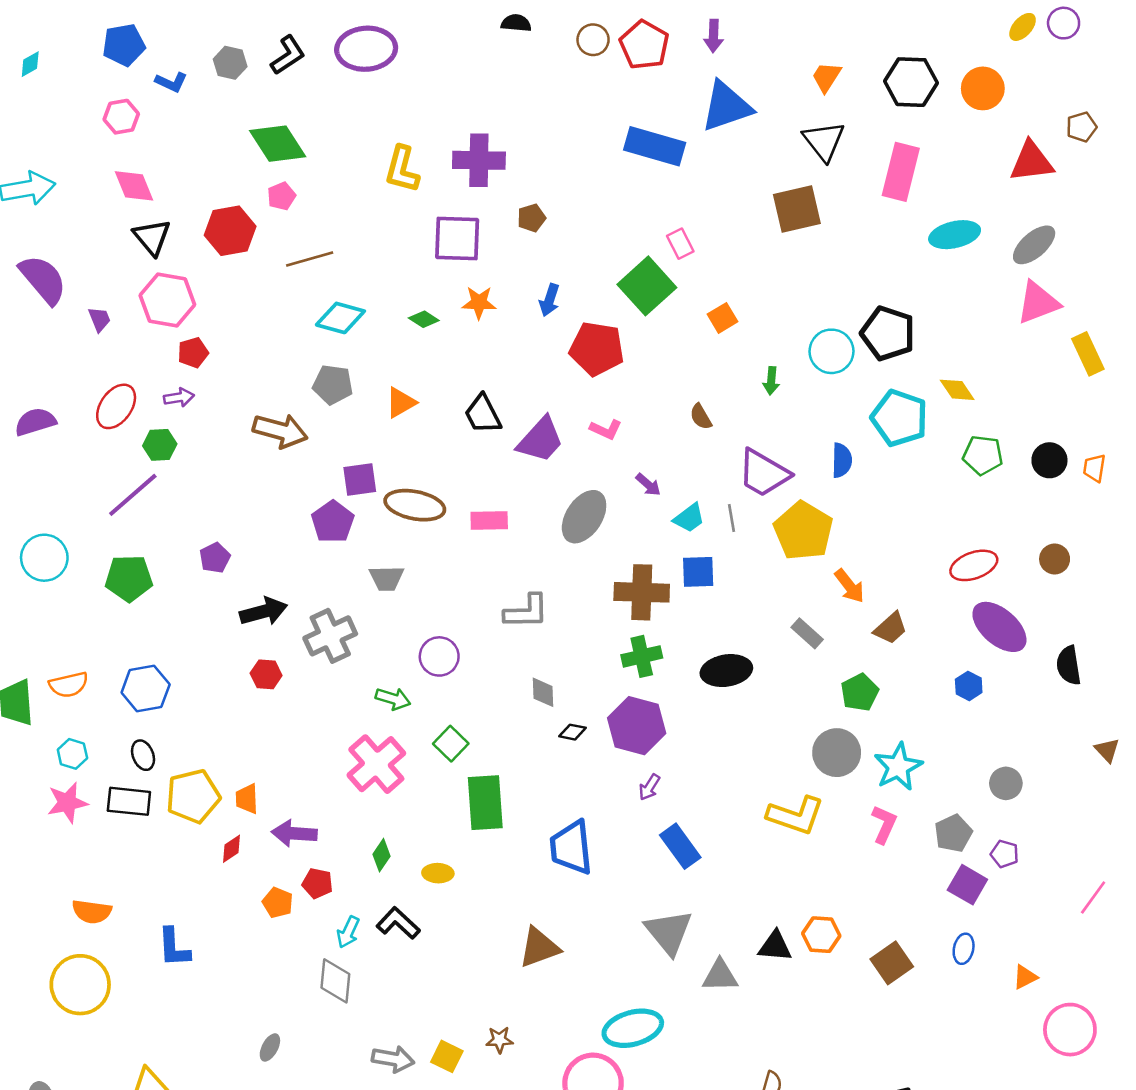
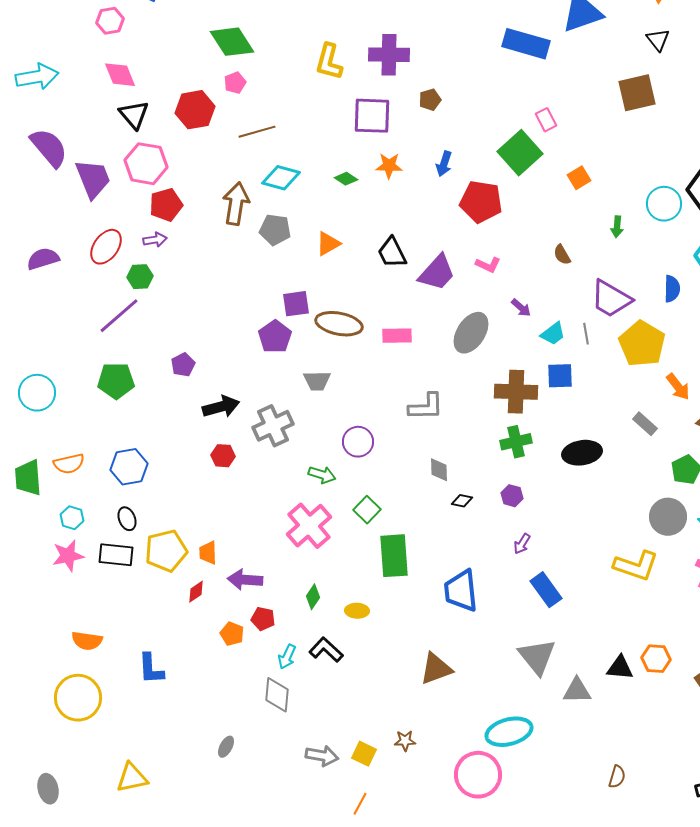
black triangle: (824, 141) -> (658, 40), size x0.7
purple trapezoid: (99, 319) -> (93, 179), size x2.0
red pentagon: (193, 353) -> (166, 205), size x1.4
brown arrow: (280, 431) -> (236, 204), moved, turned -96
cyan circle: (44, 558) -> (37, 393), moved
purple hexagon: (637, 726) -> (512, 496), size x0.5

